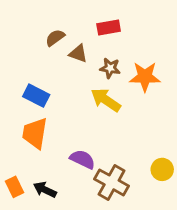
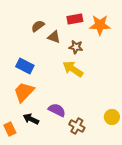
orange star: (145, 77) -> (100, 25), moved
orange trapezoid: (35, 133) -> (24, 92), turned 35
brown cross: (112, 182) -> (77, 126), size x0.7
black arrow: (45, 190) -> (31, 119), moved

